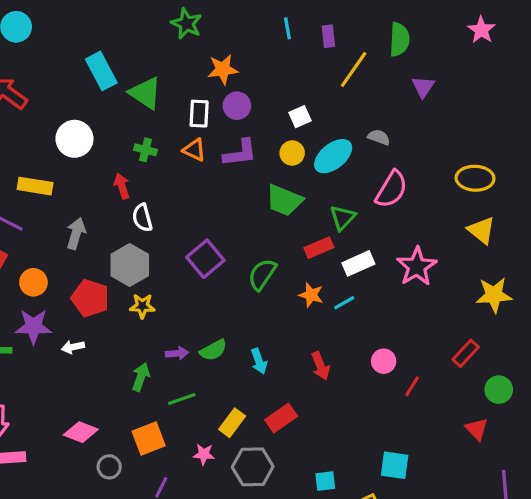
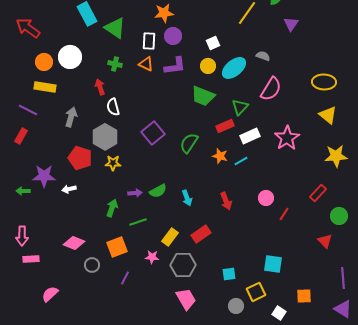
orange circle: (33, 282) -> (44, 62), moved

